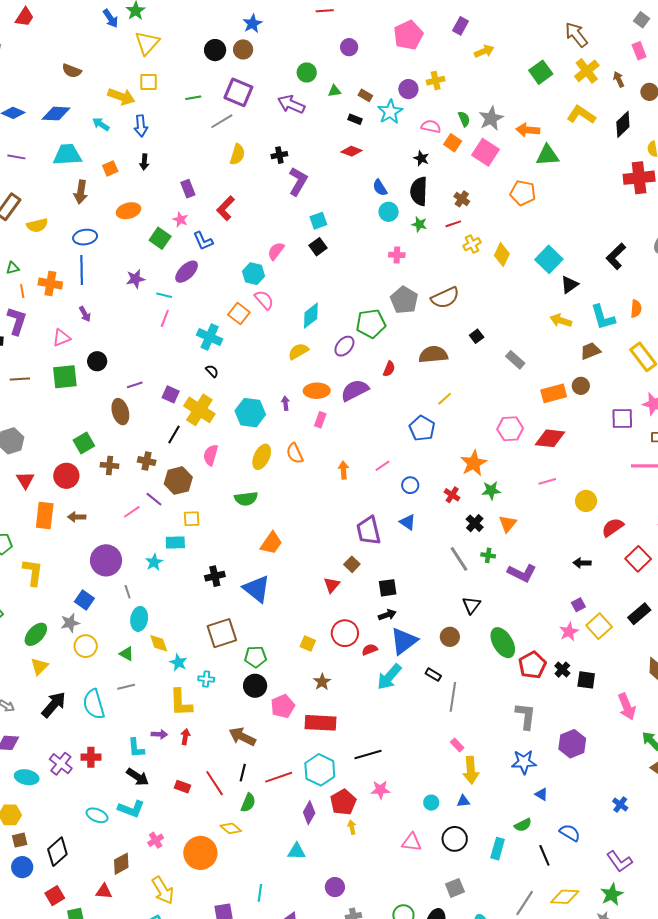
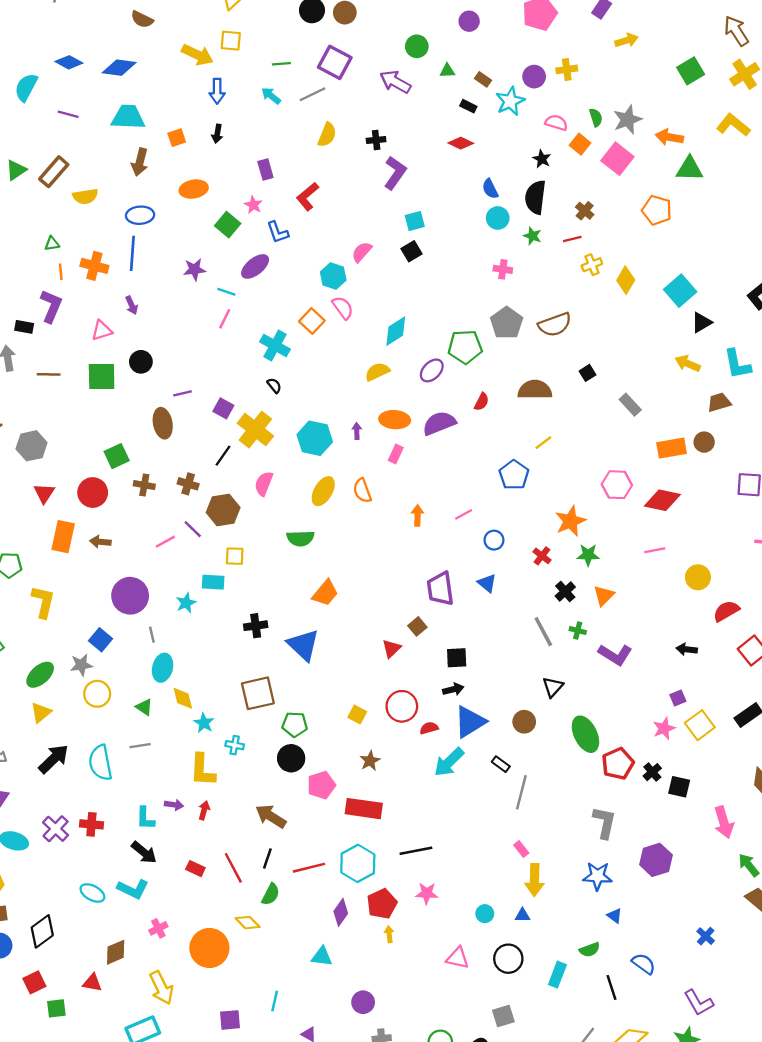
cyan arrow: (101, 124) -> (271, 96), moved

